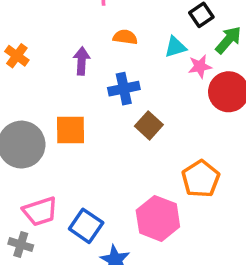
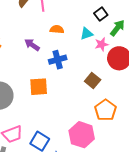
purple arrow: (82, 61) -> (32, 45), turned -56
brown square: (149, 125) -> (93, 81), moved
orange square: (70, 130) -> (39, 87), moved

